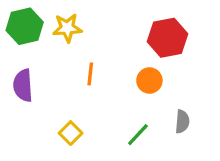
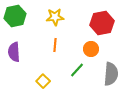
yellow star: (67, 28) -> (55, 17), moved
gray semicircle: (182, 122) -> (111, 74), size x1.6
green line: (138, 135) -> (77, 70), moved

